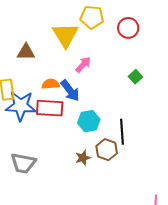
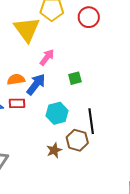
green square: (135, 77) -> (75, 78), moved, turned 32
blue arrow: (70, 91) -> (36, 84), turned -100
red rectangle: (50, 108) -> (17, 103), size x0.6

